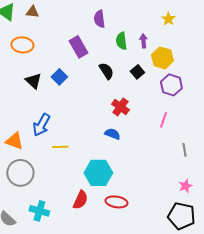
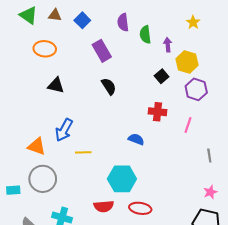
green semicircle: (121, 41) -> (145, 35), moved
black semicircle: (106, 71) -> (109, 86), moved
blue square: (59, 77) -> (82, 20), moved
black triangle: (33, 81) -> (56, 85), turned -30
red cross: (120, 107) -> (158, 112), moved, turned -30
red semicircle: (80, 200) -> (104, 206), turned 60

